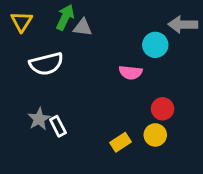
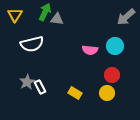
gray arrow: (183, 25) -> (126, 17), turned -42
cyan circle: (155, 45) -> (115, 46), moved
yellow rectangle: (120, 142) -> (75, 93), moved, turned 64

